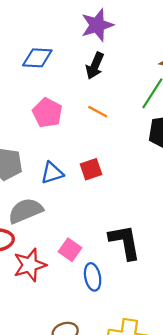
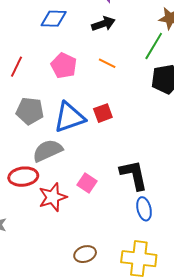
black arrow: (95, 66) -> (103, 24), turned -130
blue triangle: (52, 173) -> (69, 117), size x1.6
blue ellipse: (93, 277) -> (144, 209), moved

